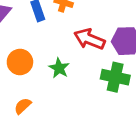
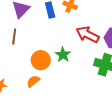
orange circle: (20, 62) -> (41, 60), moved

